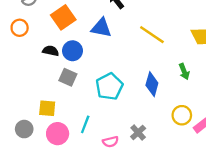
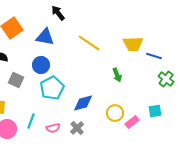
blue circle: (73, 51) -> (41, 65), moved
blue diamond: (152, 84) -> (83, 103), moved, turned 60
pink semicircle: (110, 142) -> (53, 128), moved

